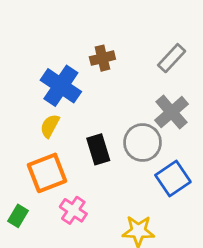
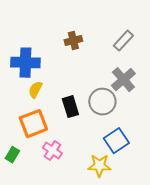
blue cross: (61, 86) -> (25, 63), moved, turned -32
blue square: (173, 178) -> (116, 141), moved

